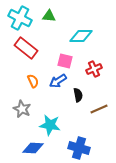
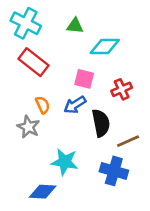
green triangle: (49, 16) -> (75, 26), moved
black semicircle: (78, 95) -> (101, 123), size x1.5
gray star: (22, 109) -> (28, 127), moved
blue cross: (79, 148) -> (114, 171), moved

